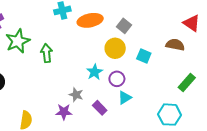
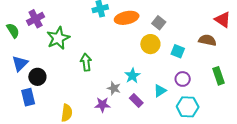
green arrow: (47, 53) -> (86, 62), moved
cyan star: (95, 72) -> (132, 76), moved
purple circle: (117, 79) -> (183, 79), moved
green rectangle: (187, 82) -> (219, 76), turned -60
cyan hexagon: (170, 115) -> (188, 107), moved

